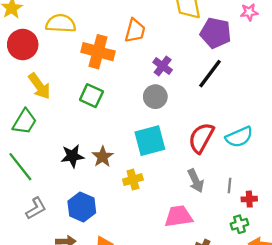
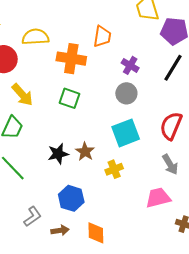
gray L-shape: (36, 208) -> (33, 217), moved

